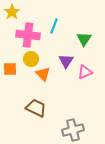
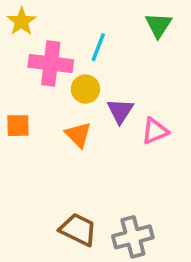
green triangle: (84, 39) -> (158, 25), moved
yellow circle: (31, 59) -> (85, 89), moved
brown trapezoid: (36, 108) -> (78, 230), moved

